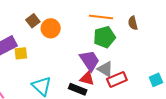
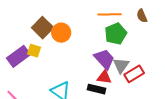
brown square: (33, 21) -> (43, 28), size x1.5
yellow square: (21, 53) -> (34, 51), moved, turned 32
gray triangle: (105, 69) -> (121, 65), turned 42

